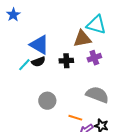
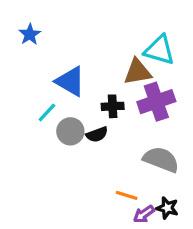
purple cross: (94, 58) -> (156, 102), size x1.6
black semicircle: (38, 62) -> (97, 134), moved
gray circle: (47, 101) -> (70, 131), moved

